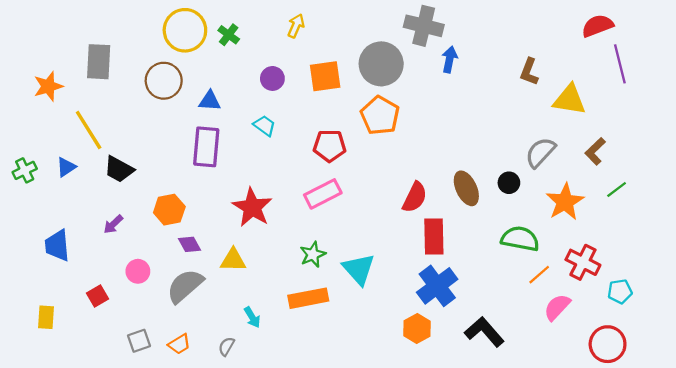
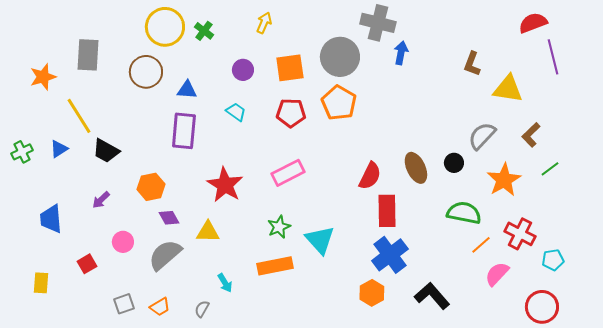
red pentagon: (330, 146) -> (291, 113), moved

